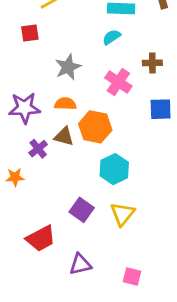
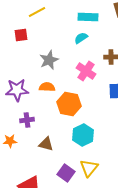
brown triangle: (64, 136) -> (46, 144), moved
purple cross: (38, 149) -> (27, 120), turned 32
purple square: (82, 210) -> (66, 173), moved

